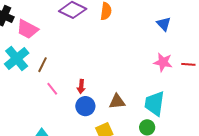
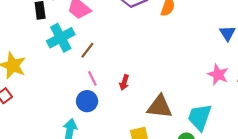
brown triangle: (117, 102) -> (160, 107), size x1.4
blue circle: (85, 106) -> (87, 101), moved

